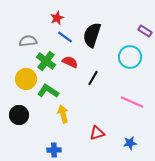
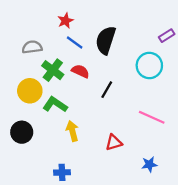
purple rectangle: (145, 31) -> (167, 36), turned -64
red triangle: (97, 133) -> (114, 143), moved

